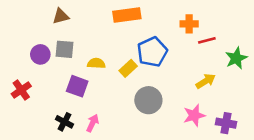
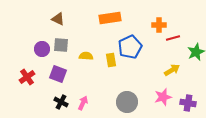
brown triangle: (61, 16) -> (58, 19), turned 40
yellow rectangle: (128, 68) -> (111, 60), turned -56
purple square: (77, 86) -> (58, 74), moved
gray circle: (148, 100) -> (127, 102), moved

